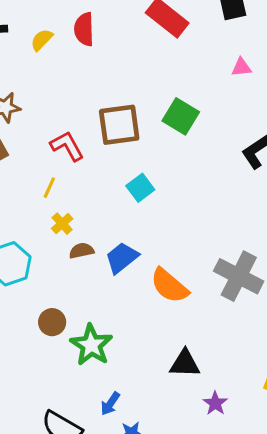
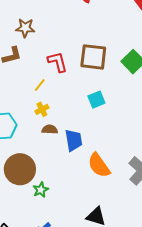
blue trapezoid: (122, 258) -> (74, 140), turned 105
brown circle: (52, 322) -> (20, 169), size x1.8
green star: (91, 345) -> (41, 190), size x0.6

